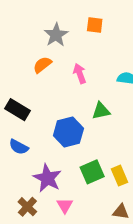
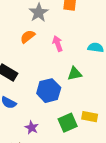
yellow rectangle: (120, 176) -> (90, 117), moved, turned -56
purple star: (47, 178) -> (32, 128), size x0.6

